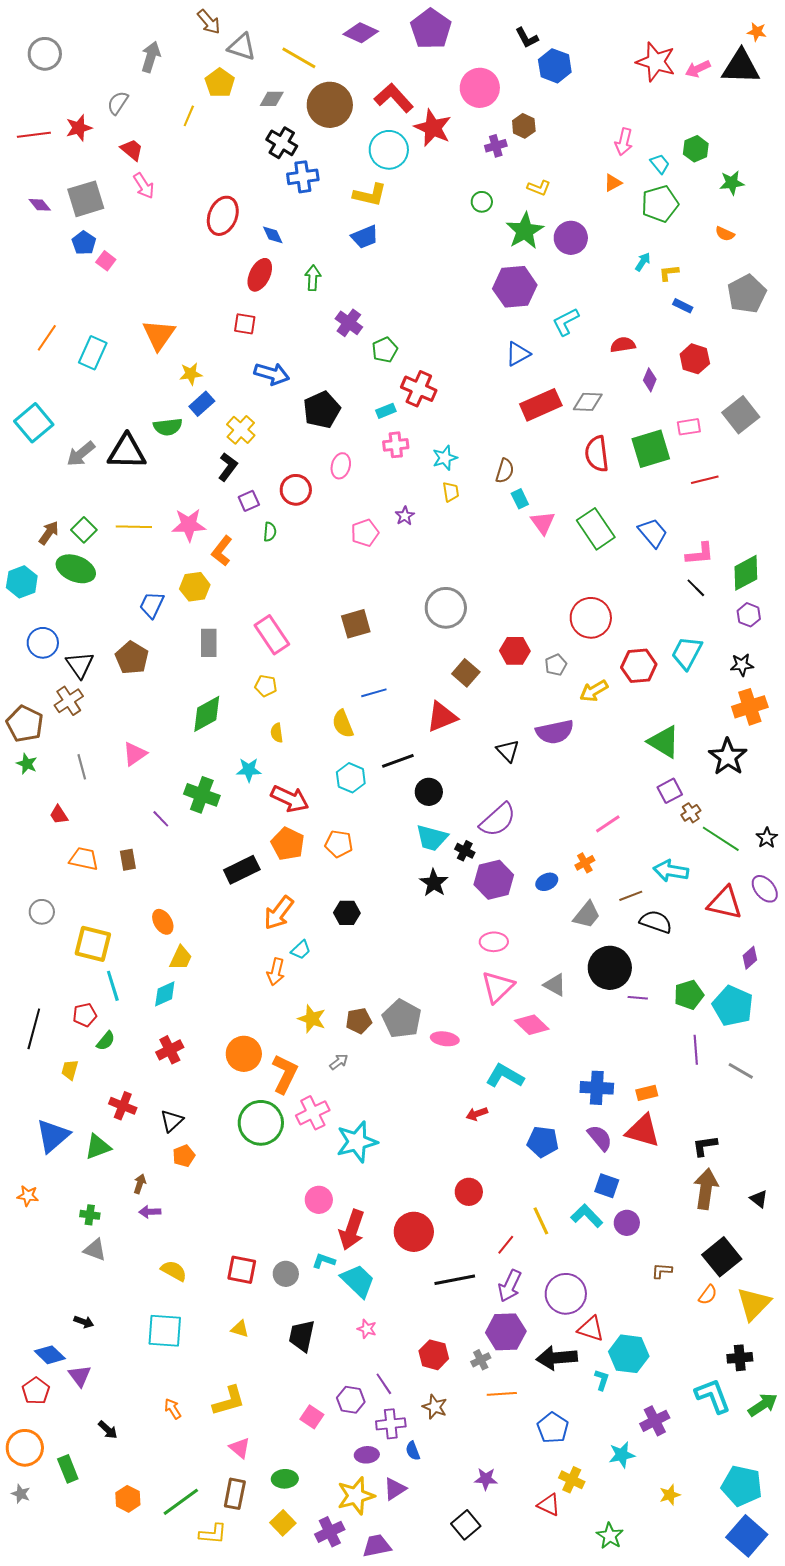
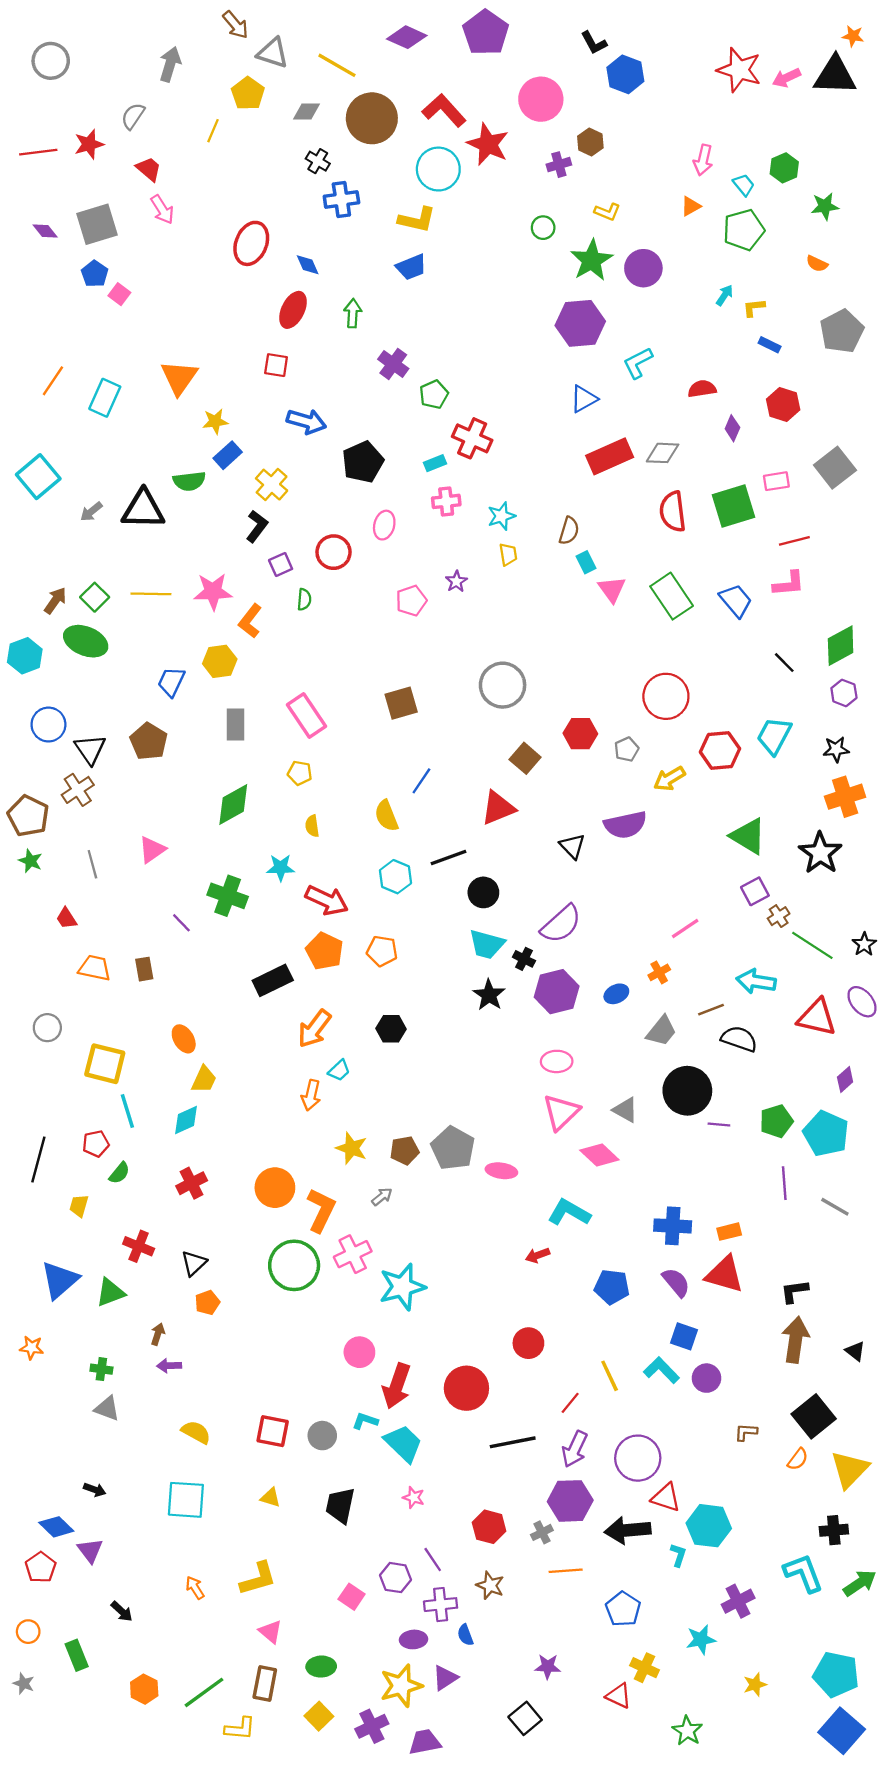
black cross: (282, 143) -> (318, 161), size x0.7
gray arrow: (81, 454) -> (91, 512), size x0.7
pink L-shape: (700, 554) -> (789, 584), moved
blue line: (374, 693) -> (421, 781), turned -40
orange circle: (25, 1448) -> (28, 1632), size x0.6

